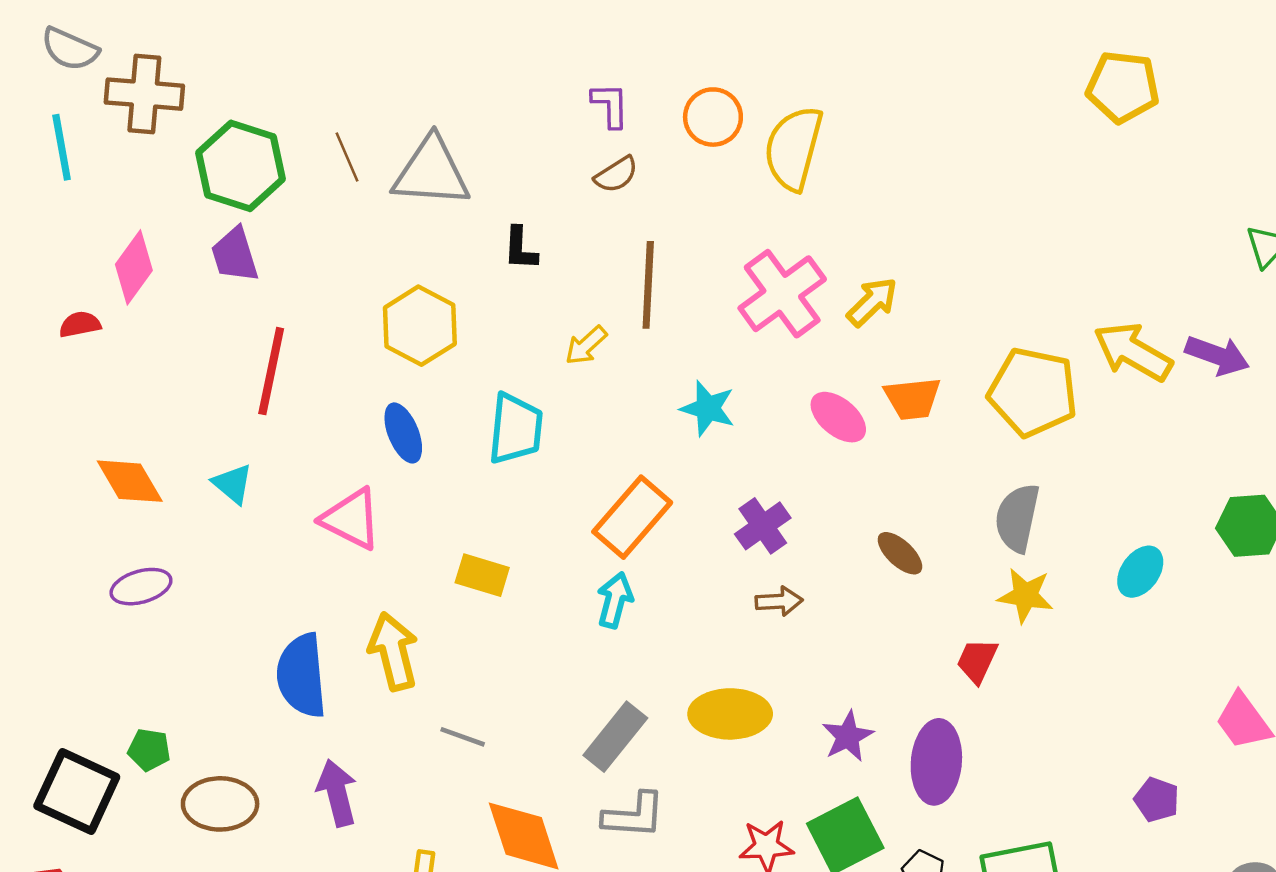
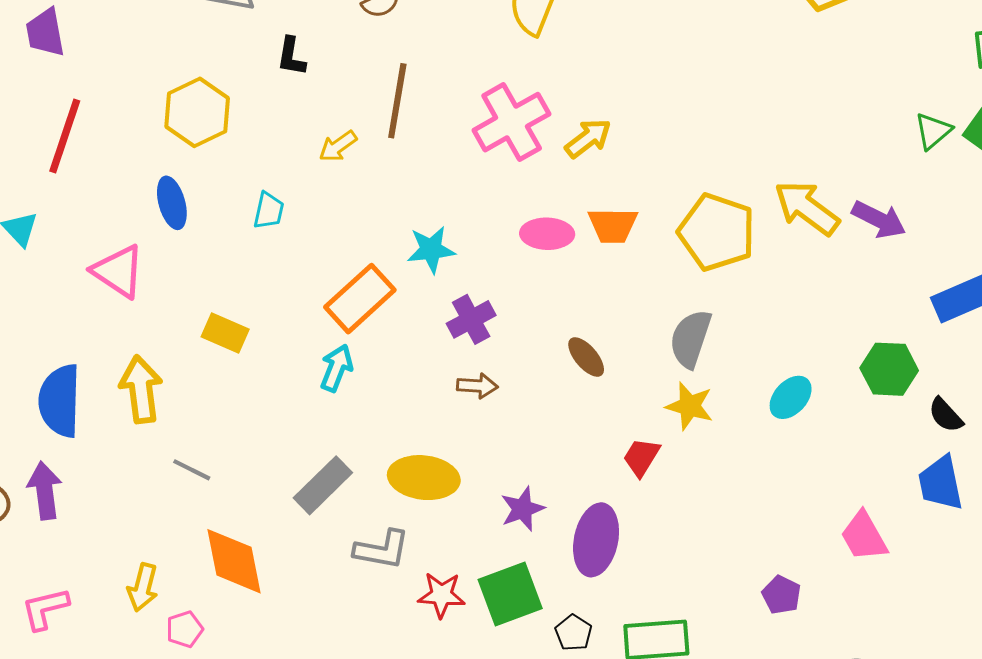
cyan star: (708, 408) -> (431, 250), moved, turned -30
pink ellipse: (838, 417) -> (547, 234), turned -45
cyan trapezoid: (516, 429) -> (269, 211), size x0.6
purple arrow: (337, 793) -> (45, 491), moved
gray L-shape: (634, 815) -> (382, 550), moved

